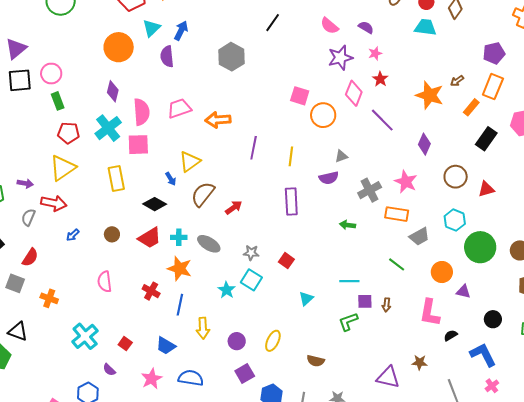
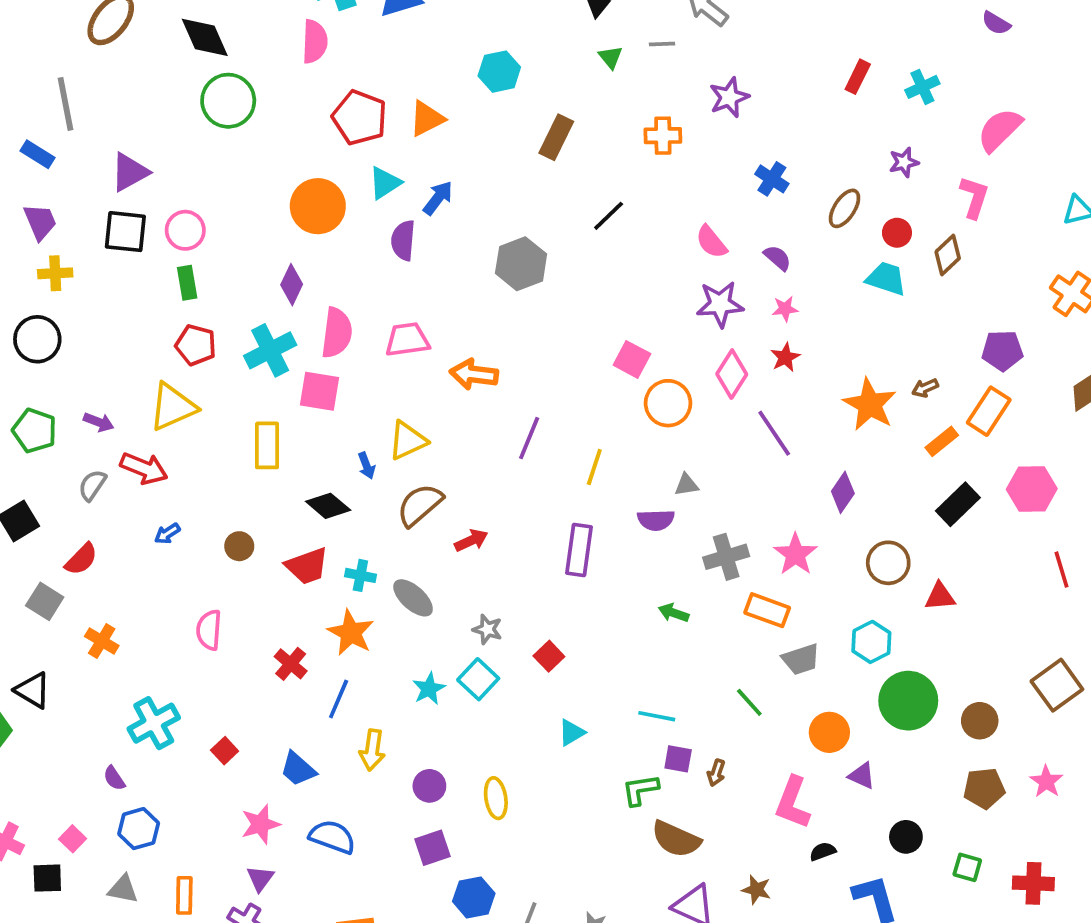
yellow ellipse: (273, 341) -> (496, 798), turned -45
brown semicircle: (316, 361) -> (676, 839), moved, size x1.5
purple semicircle: (109, 370) -> (114, 778), moved

